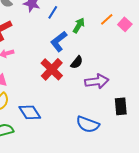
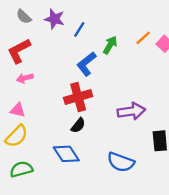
black semicircle: (77, 62) -> (78, 125), moved
red cross: (52, 69) -> (78, 97), turned 30
blue diamond: (30, 112) -> (66, 154), moved

